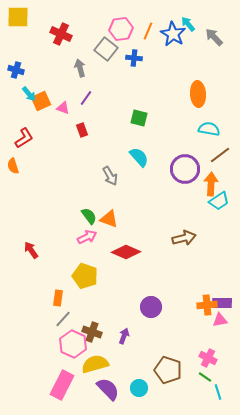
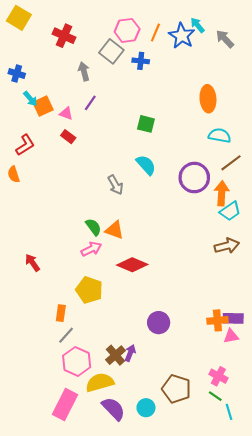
yellow square: (18, 17) -> (19, 18), turned 30
red rectangle: (82, 130) -> (68, 137), moved, turned -32
brown arrow: (184, 238) -> (227, 246), moved
brown cross: (92, 332) -> (115, 355), moved, turned 30

